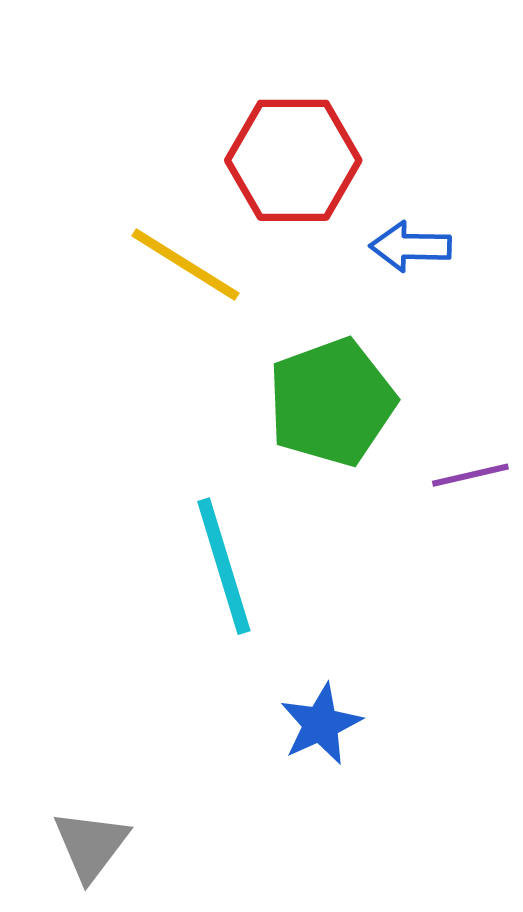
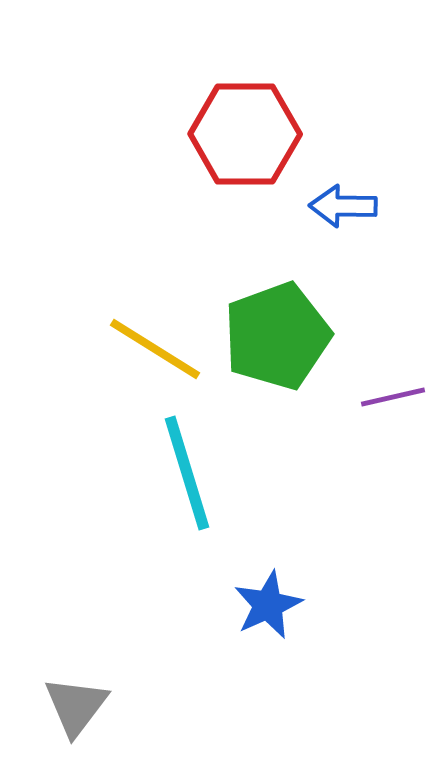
yellow line: (185, 264) -> (155, 349), moved

